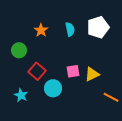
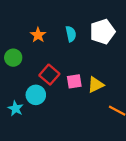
red square: (37, 71) -> (49, 75), moved
cyan circle: (53, 88) -> (36, 95), moved

